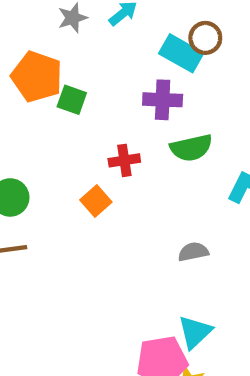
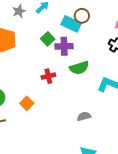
green square: (72, 100) -> (48, 39), moved, turned 32
orange square: (96, 201) -> (27, 103), moved

